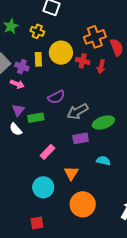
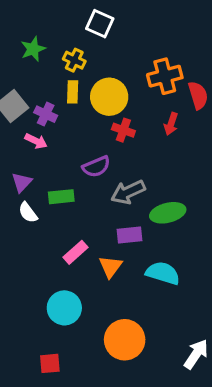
yellow rectangle: (38, 59) -> (73, 92), moved
red cross: (83, 61) -> (123, 130), moved
purple triangle: (18, 110) -> (22, 182), moved
cyan semicircle: (103, 161) -> (163, 273), size x1.5
orange triangle: (71, 173) -> (110, 267), moved

